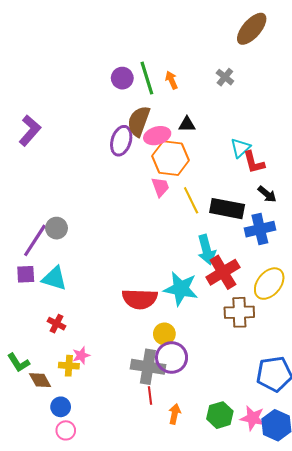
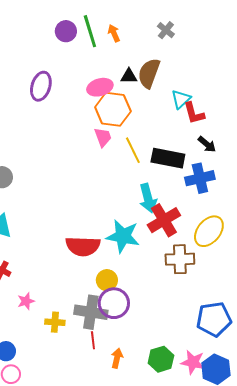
brown semicircle: (139, 121) -> (149, 73), moved
purple ellipse: (121, 141) -> (41, 86), moved
yellow cross: (69, 366) -> (55, 322), moved

